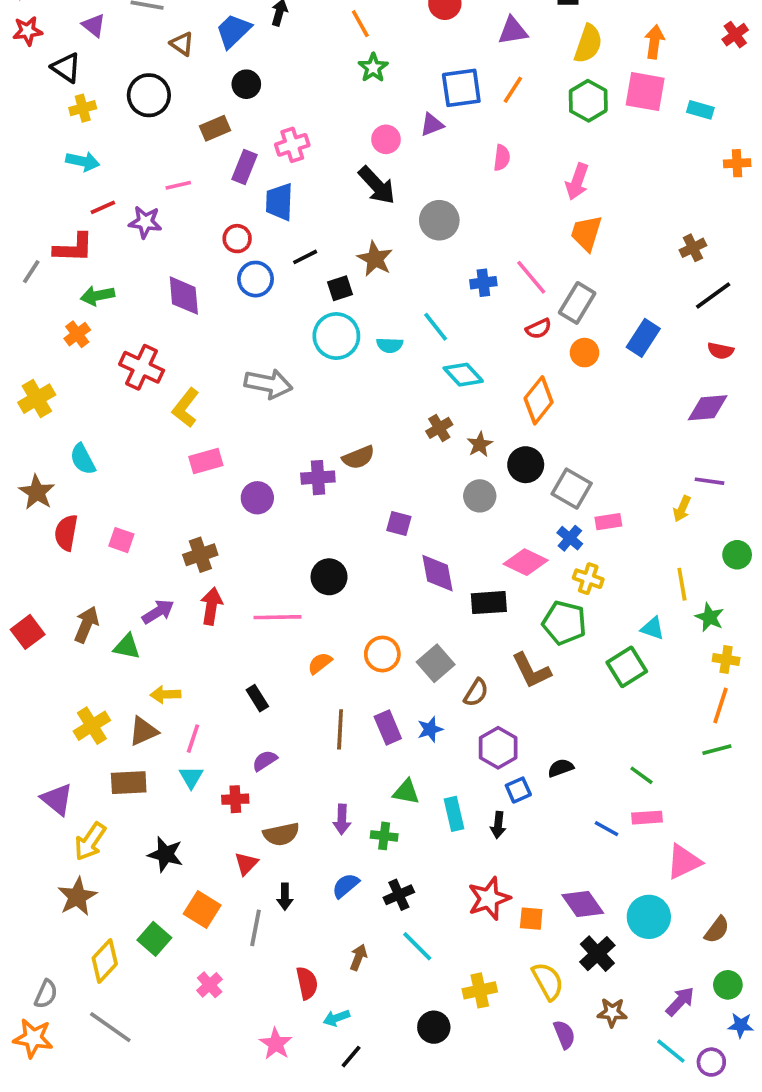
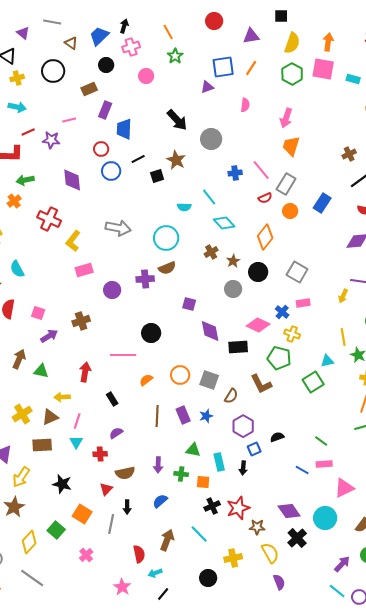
pink circle: (386, 139) -> (146, 76), moved
pink cross: (292, 145) -> (131, 47), moved
cyan circle: (336, 336) -> (166, 238), moved
gray square: (572, 489) -> (297, 272), moved
red arrow: (211, 606) -> (85, 372), moved
purple arrow: (158, 612) -> (49, 336), moved
cyan triangle: (653, 628) -> (327, 361), turned -32
gray square: (436, 663) -> (209, 380), turned -30
black cross: (399, 895) -> (212, 506), moved
orange square: (531, 919) -> (203, 482), moved
brown arrow: (358, 957) -> (167, 540), size x1.5
brown star: (612, 1012) -> (257, 527), moved

